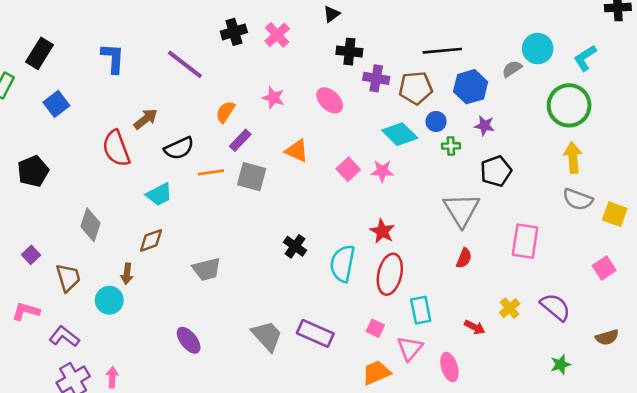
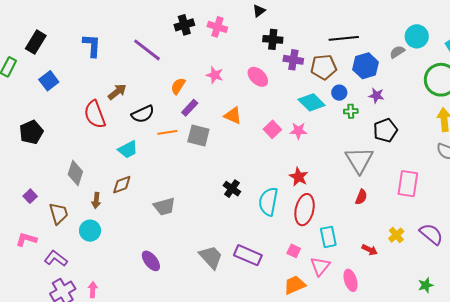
pink cross: (277, 35) -> (217, 27), turned -30
brown arrow: (127, 274) -> (96, 200), moved
green star: (561, 365) -> (426, 285), moved

